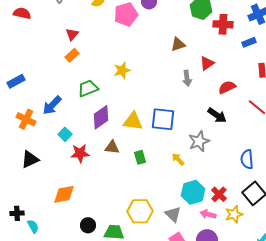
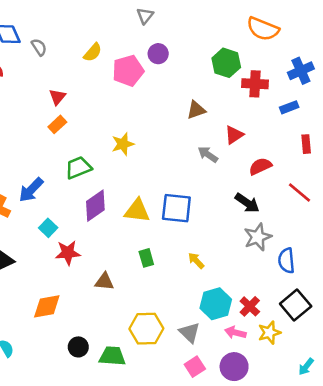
gray arrow: (187, 78) -> (208, 154), turned 133
gray star: (199, 141) -> (258, 237), moved
brown triangle: (112, 147) -> (104, 281), moved

